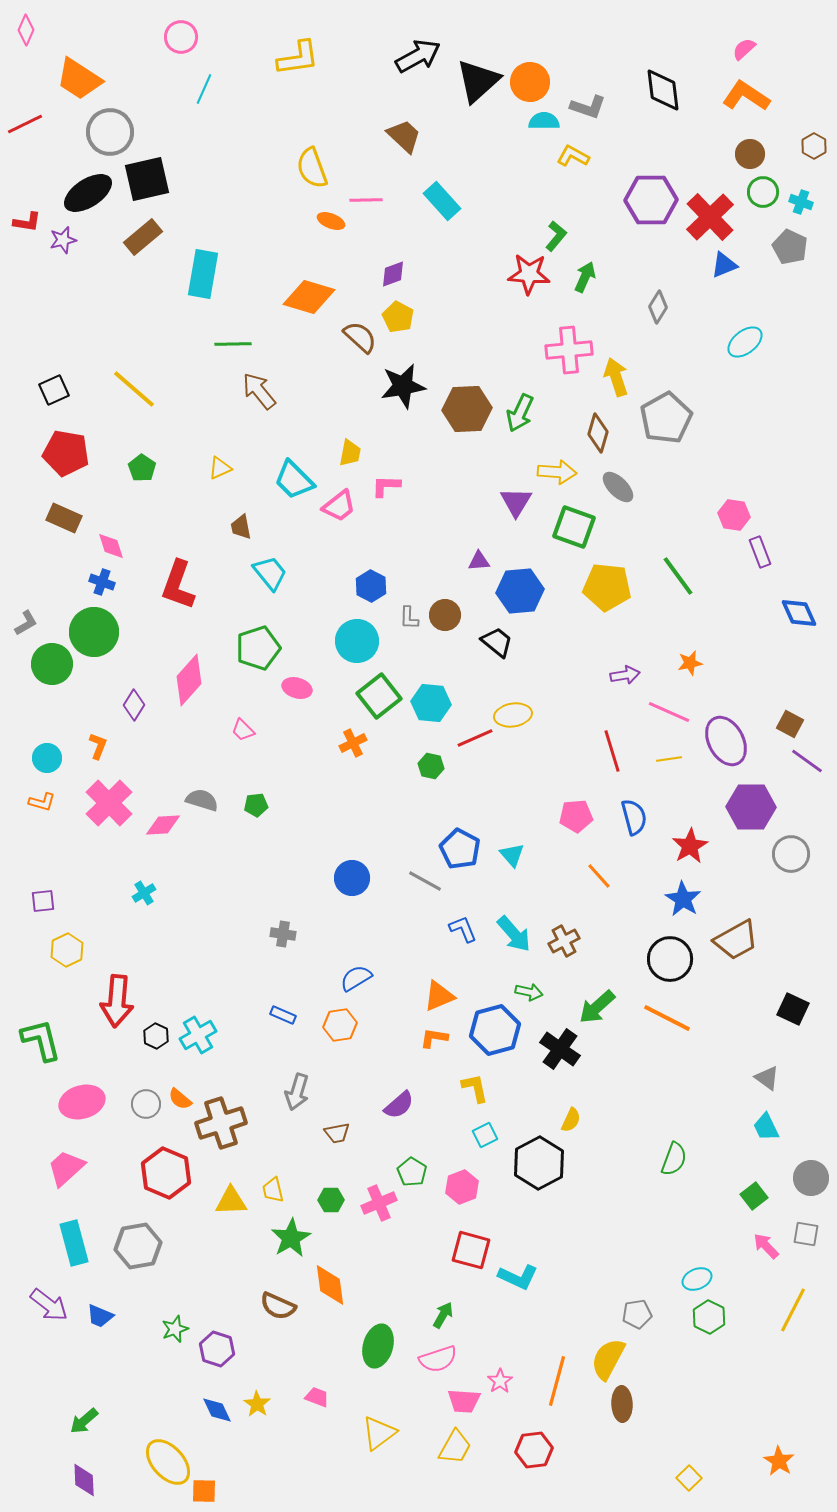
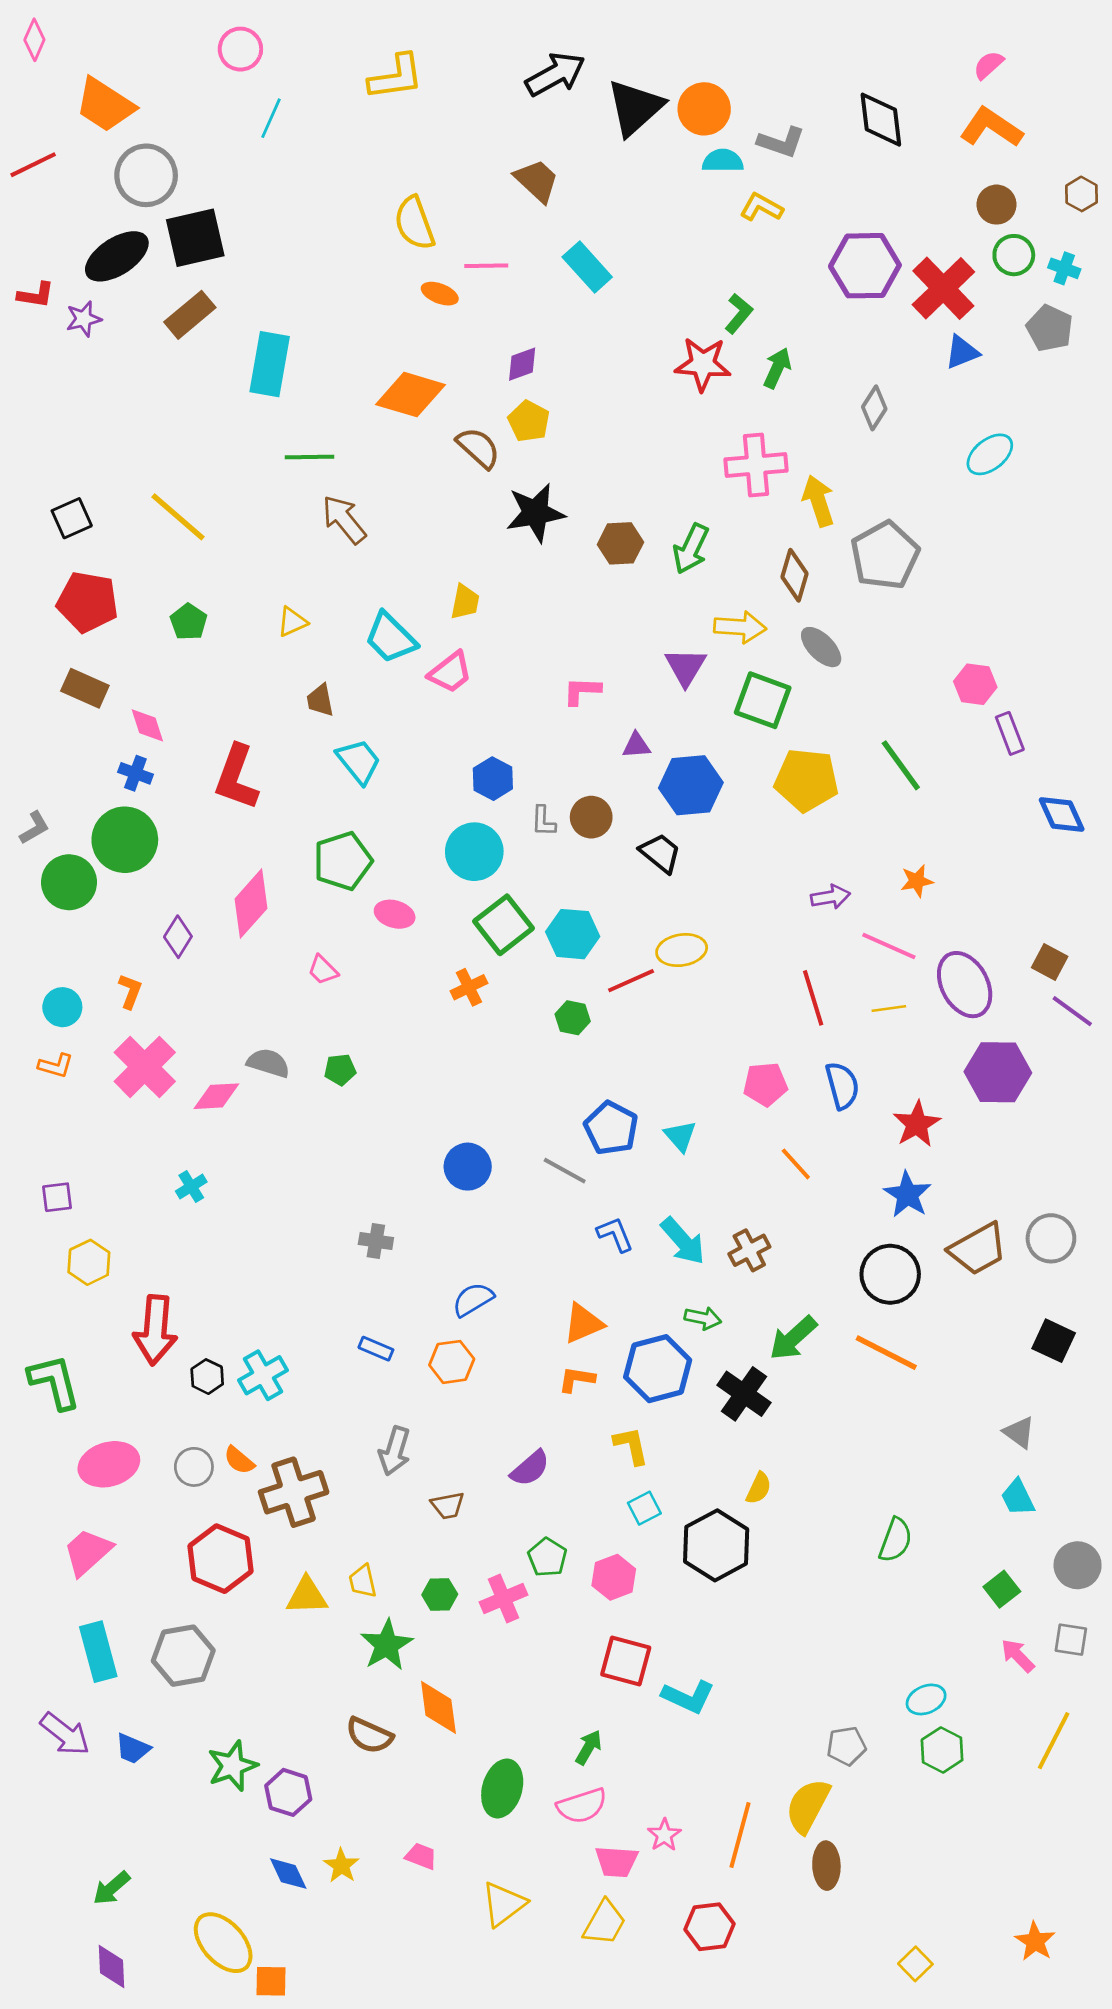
brown hexagon: (467, 409) -> (620, 543), size x0.7
pink L-shape: (386, 486) -> (582, 691), moved
gray circle: (791, 854) -> (1051, 1238), moved
green star: (175, 1329) -> (232, 1766), size x1.4

